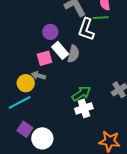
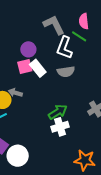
green line: (101, 18) -> (79, 36), turned 35
gray semicircle: (73, 54) -> (66, 72), moved, turned 66
pink square: (45, 58) -> (25, 66), moved

